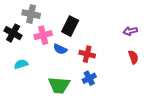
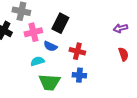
cyan semicircle: (21, 64) -> (37, 61), moved
blue cross: (89, 78) -> (79, 75), turned 32

